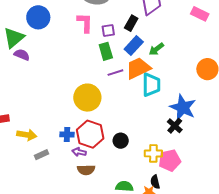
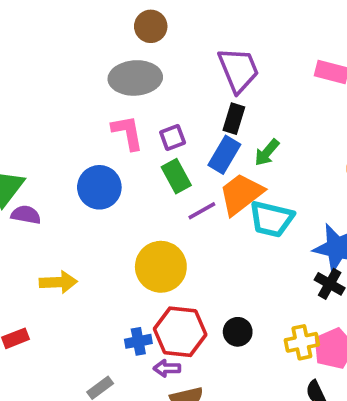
blue circle: (38, 17) -> (99, 187), moved
black rectangle: (131, 23) -> (234, 119), moved
cyan trapezoid: (151, 85) -> (271, 219), turned 115
yellow arrow: (27, 135) -> (58, 282), moved

